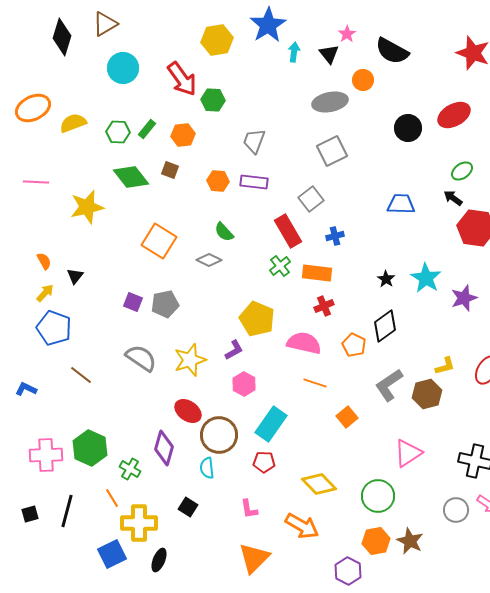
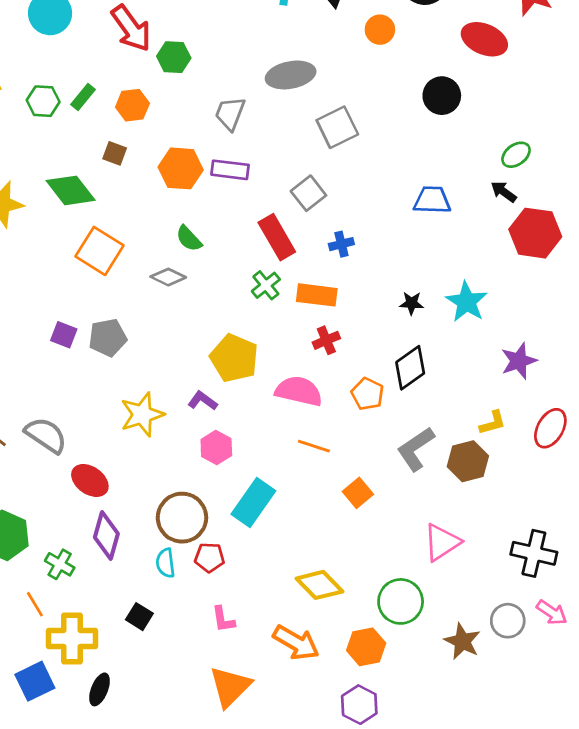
gray ellipse: (330, 102) -> (291, 75), moved
red ellipse: (454, 115) -> (484, 39), moved, turned 52
green diamond: (131, 177) -> (71, 190), moved
orange hexagon: (218, 181) -> (181, 168), size x1.4
black star: (386, 279) -> (412, 303), turned -30
purple star: (464, 298) -> (519, 361), moved
purple L-shape: (234, 350) -> (203, 401), turned -115
gray semicircle: (141, 358) -> (46, 435), moved
red ellipse: (188, 411) -> (90, 480), moved
red pentagon: (264, 462) -> (209, 557), moved
orange hexagon: (376, 541) -> (366, 647), moved
brown star: (410, 541) -> (462, 641), moved

